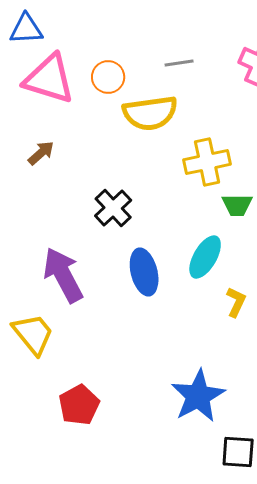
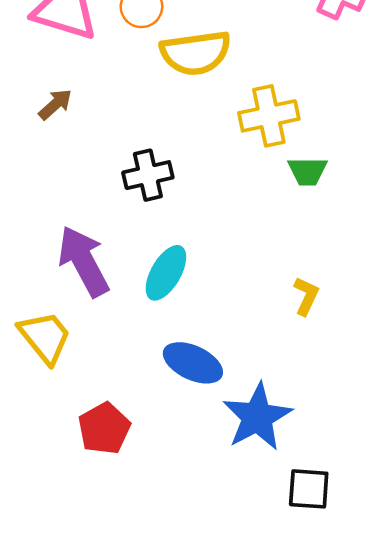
black cross: (113, 208) -> (148, 175), turned 30
cyan ellipse: (205, 257) -> (166, 273), moved
blue ellipse: (144, 272) -> (193, 363), moved, turned -51

